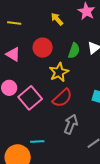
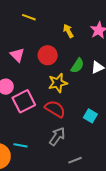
yellow line: (14, 23) -> (29, 17), moved
red semicircle: (62, 98) -> (55, 109), turned -120

